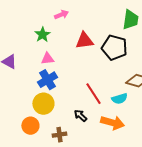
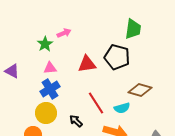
pink arrow: (61, 15) -> (64, 33), moved
red triangle: (84, 41) -> (87, 64), moved
black arrow: (80, 116) -> (76, 121), moved

